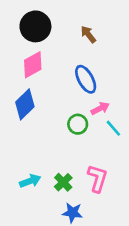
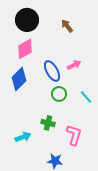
blue ellipse: (86, 79) -> (52, 71), moved
pink arrow: (100, 108) -> (74, 65), moved
green cross: (63, 182) -> (48, 123), moved, turned -32

